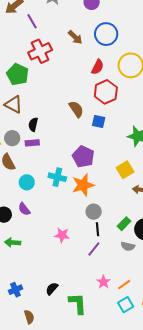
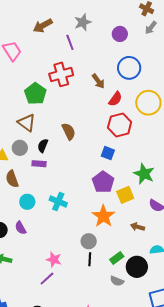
purple line: (32, 21) -> (70, 42), moved
brown arrow: (75, 37) -> (98, 81), moved
brown semicircle: (76, 109) -> (69, 131), moved
gray circle: (12, 138) -> (20, 148), moved
purple pentagon: (83, 157) -> (103, 182), moved
yellow square: (125, 170) -> (125, 195), moved
orange star: (83, 185) -> (103, 216), moved, turned -30
purple line: (94, 249) -> (47, 279), moved

